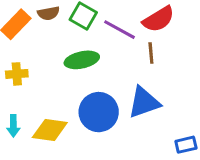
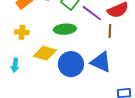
blue triangle: (144, 102) -> (101, 62), turned 35
yellow diamond: (50, 130) -> (45, 53), moved

